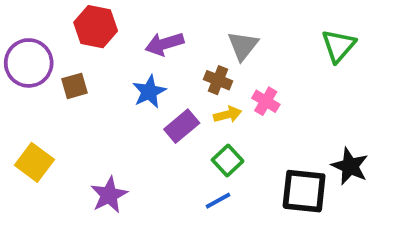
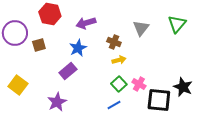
gray triangle: (243, 46) -> (141, 28), moved
pink cross: (266, 101) -> (139, 84), moved
purple rectangle: (182, 126) -> (68, 71), moved

